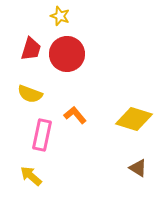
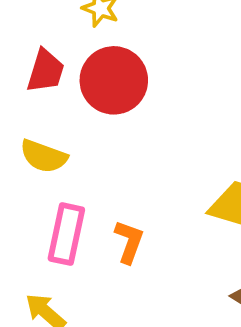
orange L-shape: (75, 115) -> (129, 242), moved, turned 60

